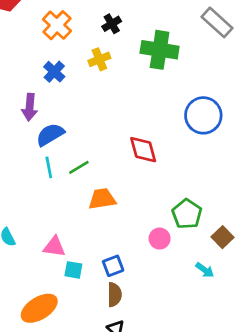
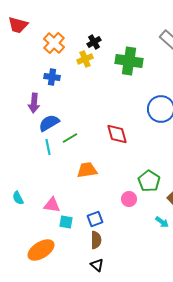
yellow cross: (99, 59) -> (85, 59), moved
blue cross: (54, 72) -> (52, 77), turned -35
green line: (79, 167) -> (70, 138), moved

